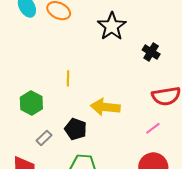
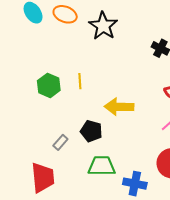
black star: (112, 26) -> (103, 26), moved
green hexagon: (31, 103) -> (49, 85), moved

